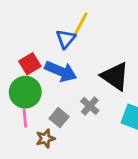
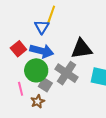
black triangle: (115, 76) -> (82, 49), turned -35
green circle: (25, 92) -> (36, 70), moved
gray cross: (90, 106) -> (67, 73), size x1.6

